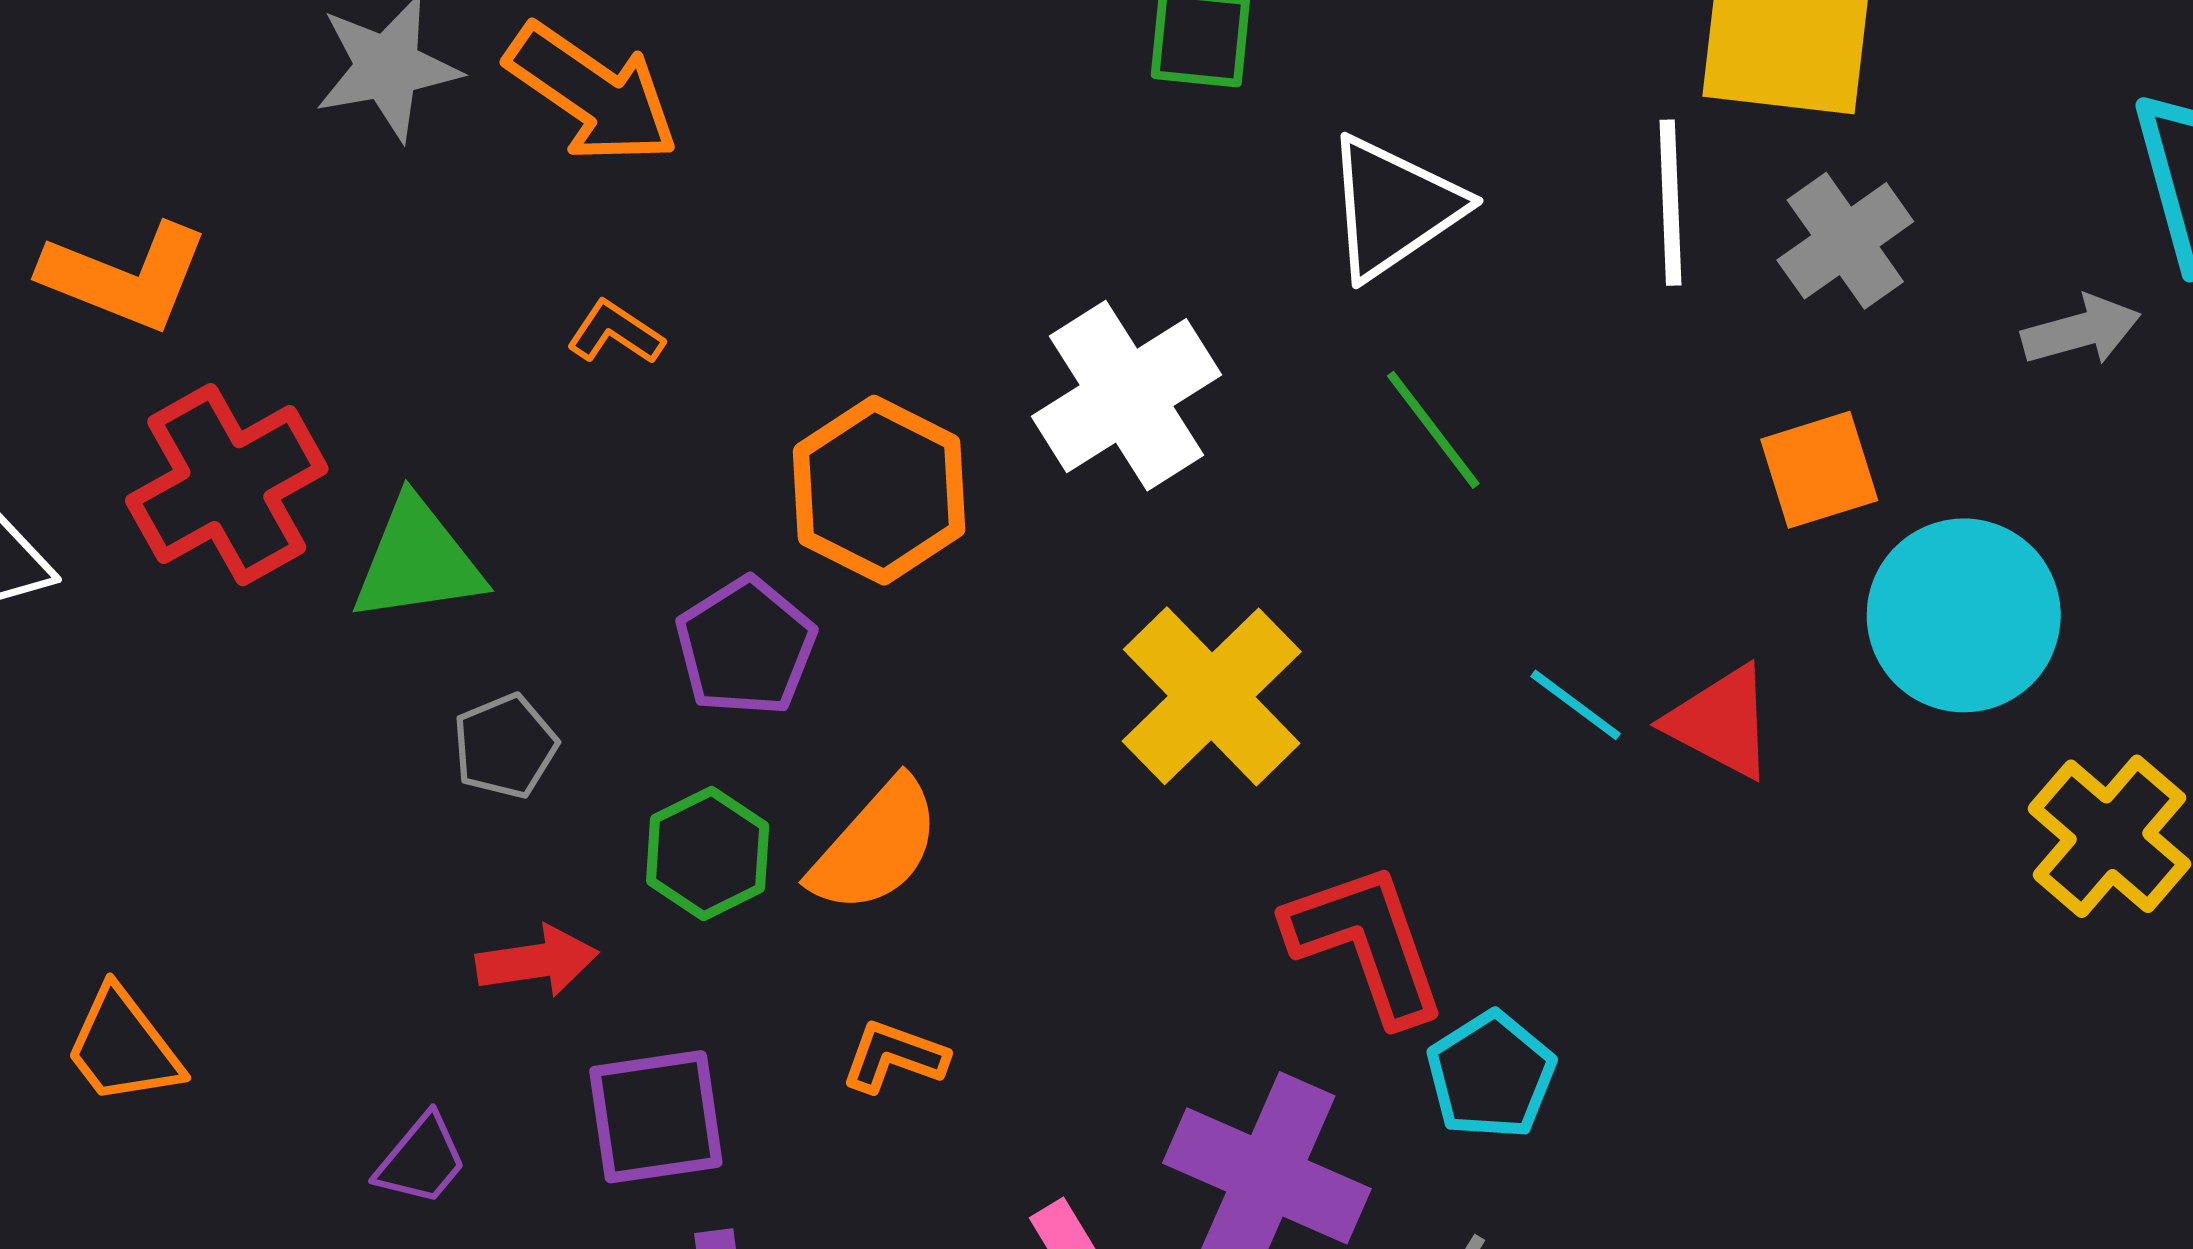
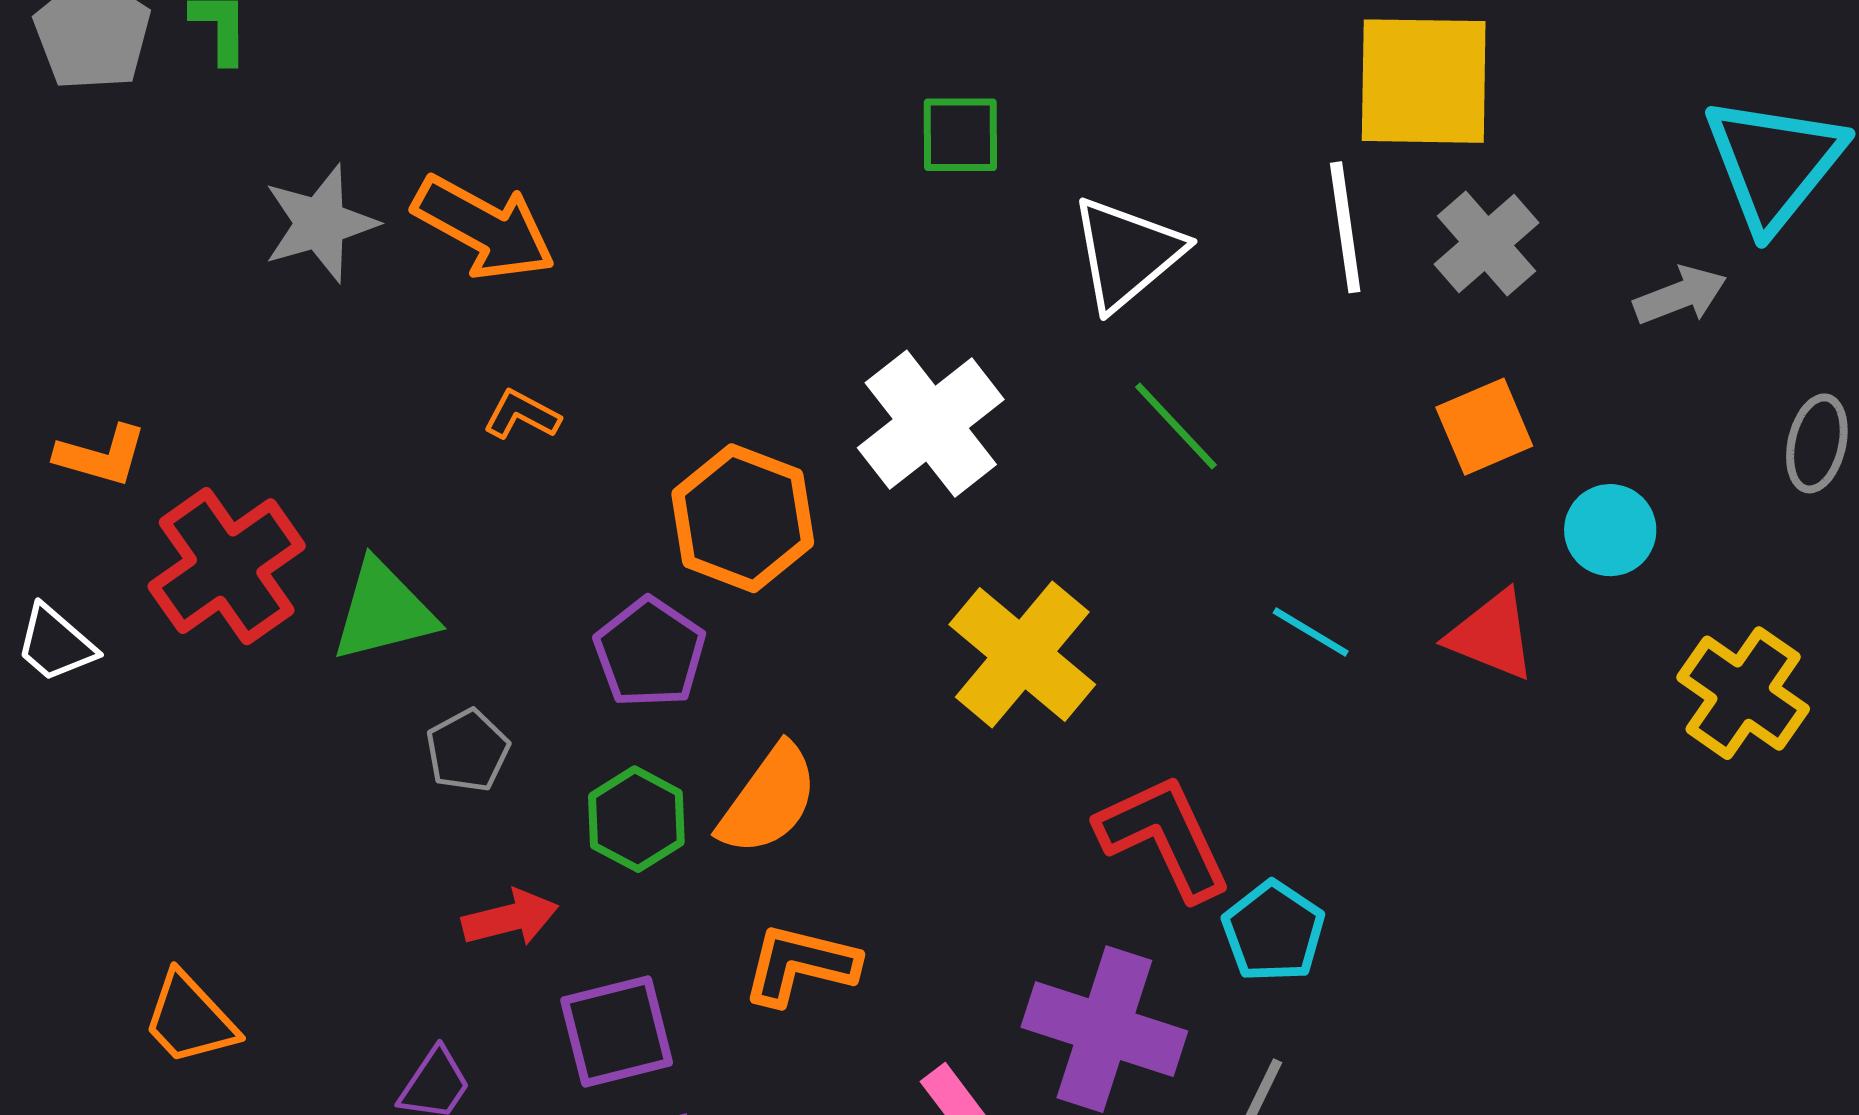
orange L-shape: (125, 277) -> (101, 456), moved, size x0.7
cyan circle: (1964, 615) -> (1610, 530), size x0.6
red triangle: (1721, 722) -> (1492, 635), moved
orange L-shape: (894, 1057) -> (800, 965), size x1.4

